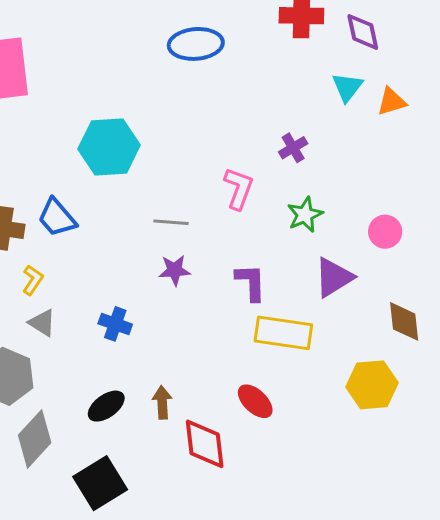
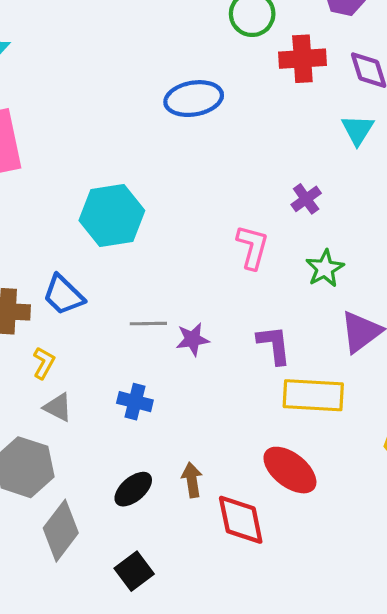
gray line: (171, 222) -> (148, 324), moved
red ellipse: (255, 401) -> (290, 470), size x1.4
black square: (100, 483) -> (134, 571), size x0.7

